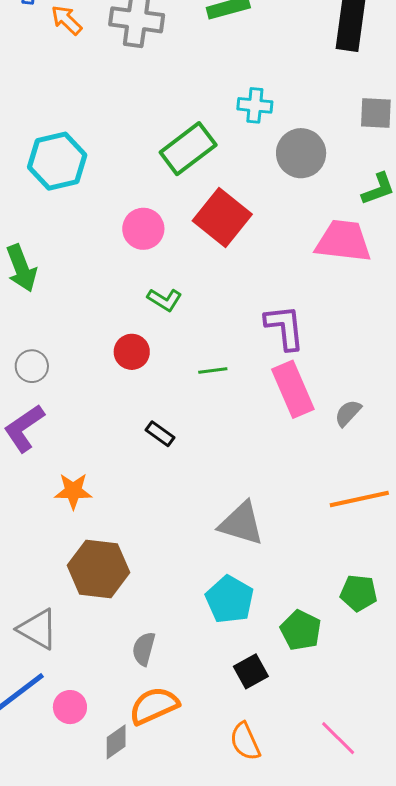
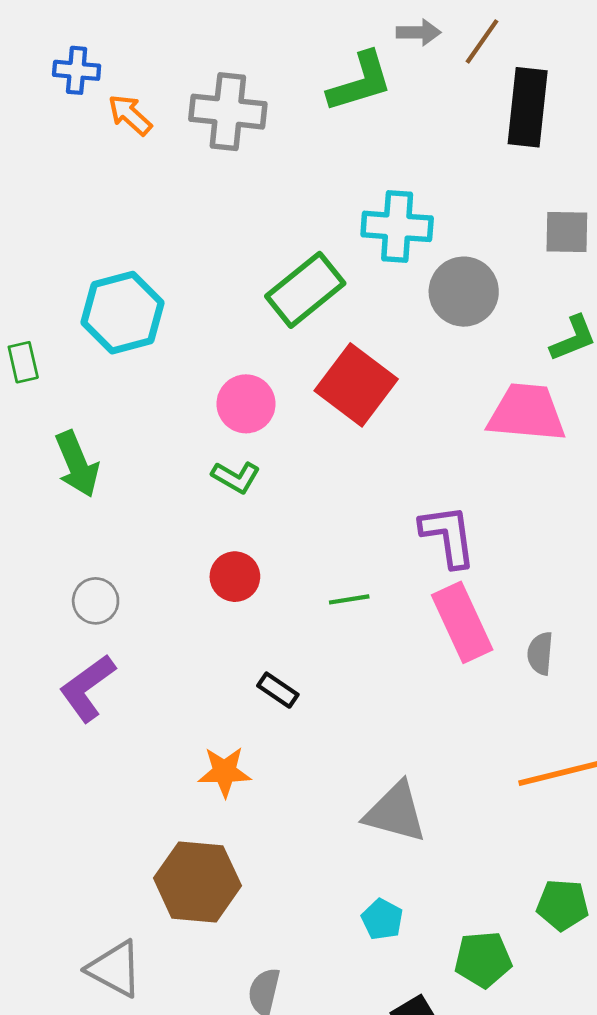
cyan cross: (255, 105) -> (397, 226), size x1.4
green L-shape: (165, 300) -> (236, 477), moved
gray semicircle: (348, 413) -> (540, 653), turned -36
orange star: (73, 491) -> (225, 772), moved
cyan pentagon: (230, 599) -> (382, 919), size x0.6
green pentagon: (301, 630) -> (483, 959), turned -30

